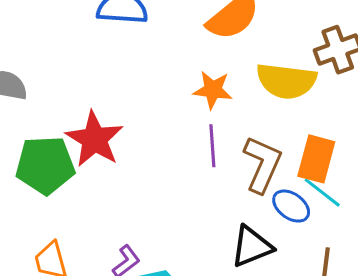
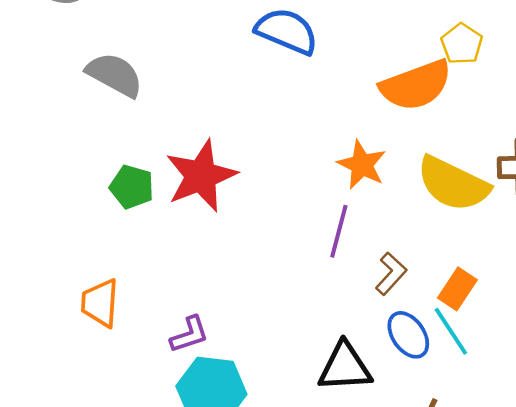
orange rectangle: (316, 159) -> (457, 289), size x0.7
brown L-shape: (262, 164) -> (391, 274), size x0.6
green pentagon: (45, 165) -> (132, 187), size x0.6

